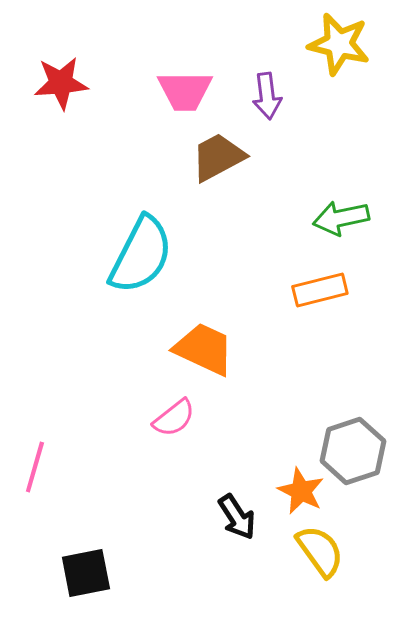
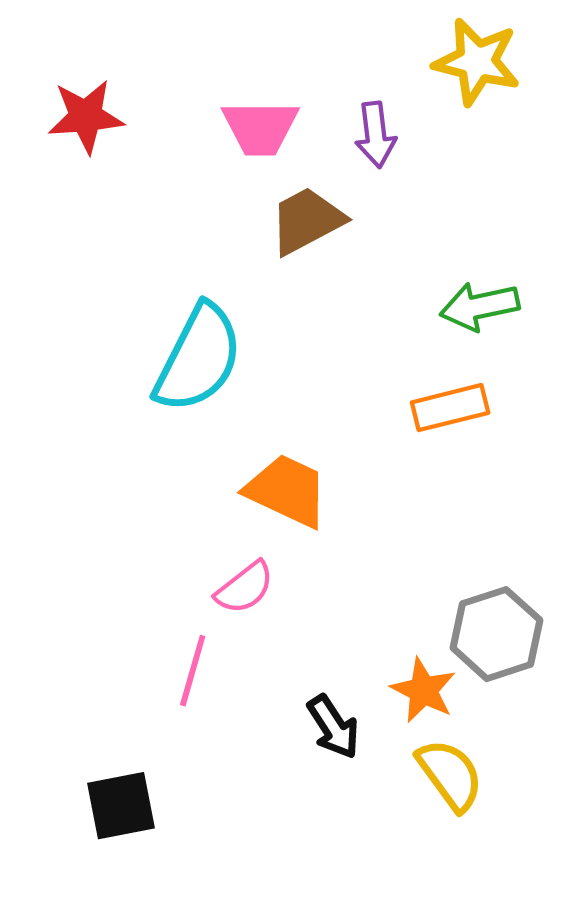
pink line: (35, 467) -> (193, 671), moved

